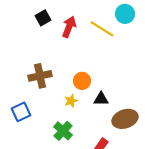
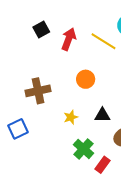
orange circle: (82, 81) -> (86, 79), moved
green cross: (63, 131) -> (83, 149), moved

